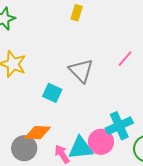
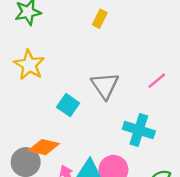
yellow rectangle: (77, 13) -> (100, 19), moved
cyan cross: (119, 126) -> (139, 130), moved, turned 32

